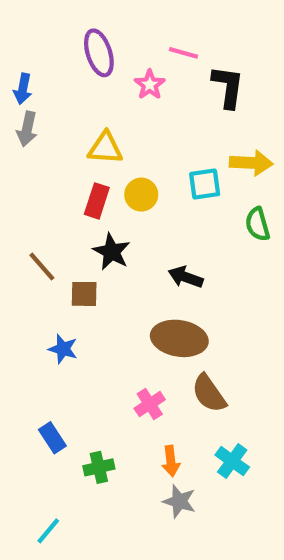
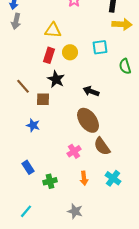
yellow arrow: (251, 163) -> (122, 24), moved
brown ellipse: (179, 338) -> (88, 120), turned 45
gray star: (179, 501) -> (75, 211), moved

